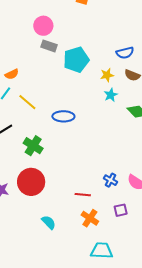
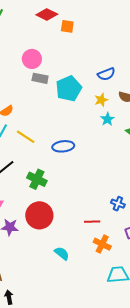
blue semicircle: (125, 53) -> (106, 74), moved

